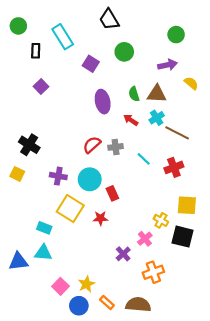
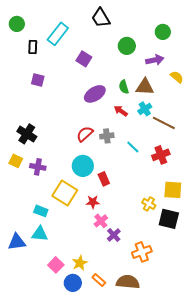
cyan rectangle: (63, 37) -> (58, 34), turned 70
green circle: (124, 52) -> (127, 46), moved
purple square: (41, 86) -> (38, 80), turned -32
purple ellipse: (103, 102) -> (95, 94), turned 70
purple cross: (58, 176) -> (38, 167), moved
pink cross: (145, 239) -> (101, 221), moved

